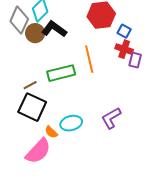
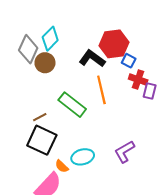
black L-shape: (54, 29) -> (92, 59), moved
blue square: (124, 31) -> (129, 61), moved
green rectangle: (61, 73) -> (72, 105), turned 52

